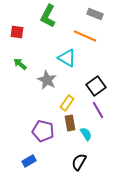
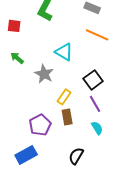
orange line: (85, 36) -> (97, 35), moved
purple pentagon: (43, 131) -> (40, 125), turned 30
cyan semicircle: (86, 134) -> (97, 128), moved
blue rectangle: (29, 161) -> (26, 155), size x1.5

